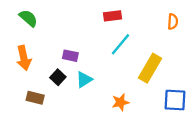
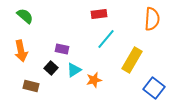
orange semicircle: (173, 22) -> (152, 19), size x1.6
blue square: (175, 100) -> (154, 88), turned 35
orange star: (120, 102) -> (94, 80), moved

